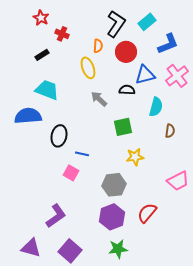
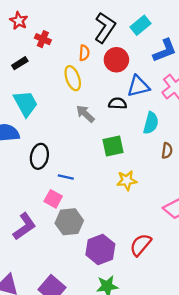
cyan trapezoid: (47, 90) -> (26, 103), turned 40
gray hexagon: (114, 185) -> (69, 222), moved
purple L-shape: (56, 216) -> (24, 226), moved

